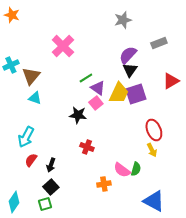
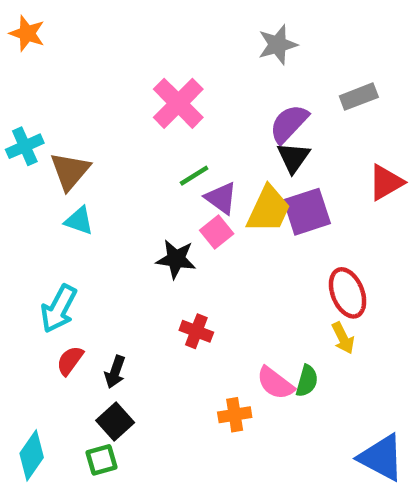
pink cross: (63, 46) -> (178, 103), moved
blue triangle: (154, 201) -> (381, 458), moved

